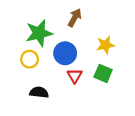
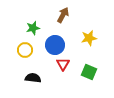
green star: (39, 33) -> (33, 28), size x0.6
green square: (103, 73) -> (89, 72), moved

